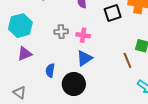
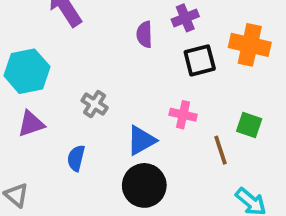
gray cross: (61, 32) -> (95, 104), moved, turned 32
pink cross: (83, 35) -> (183, 115), moved
black circle: (74, 84) -> (144, 185), moved

